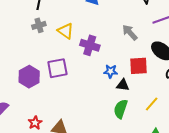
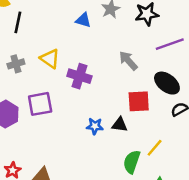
gray cross: (39, 25) -> (16, 64), moved
blue star: (111, 71) -> (95, 126), moved
green semicircle: (121, 109) -> (132, 162), moved

